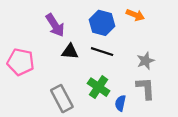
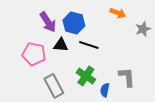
blue hexagon: (102, 23) -> (74, 23), moved
gray star: (146, 61) -> (143, 29), moved
pink pentagon: (21, 62) -> (34, 54), moved

